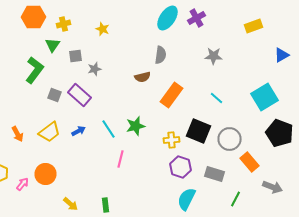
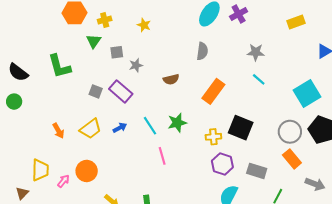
green L-shape: (34, 70) -> (59, 66), moved, turned 128
brown semicircle: (142, 77) -> (171, 79), moved
cyan line: (216, 98) -> (259, 79), moved
gray circle: (230, 139) -> (290, 132), moved
pink line: (120, 159) -> (162, 156), turned -30

